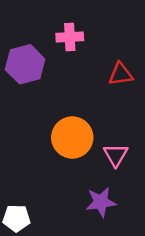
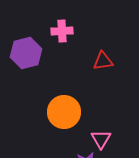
pink triangle: (116, 155) -> (101, 139), moved

